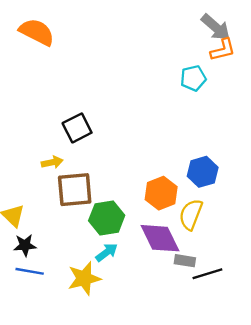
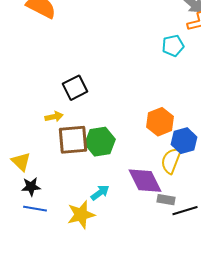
blue hexagon: (203, 172) -> (184, 141), moved
orange hexagon: (161, 193) -> (160, 122), moved
green hexagon: (107, 218) -> (100, 142), moved

